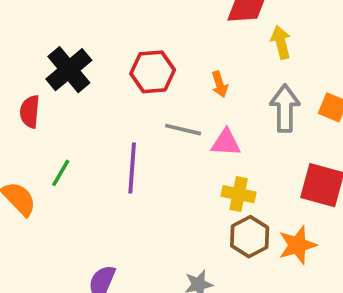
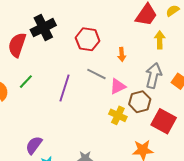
red semicircle: (30, 112) -> (17, 45), size x1.4
pink triangle: (226, 143) -> (118, 86), turned -42
brown hexagon: (250, 237) -> (140, 102), moved

